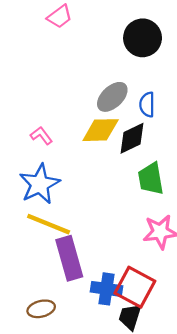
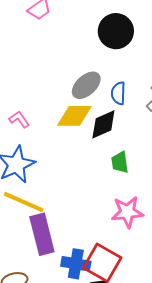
green trapezoid: (151, 179) -> (120, 162), size x0.7

